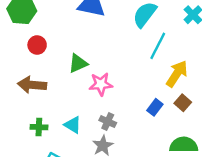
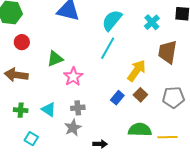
cyan line: (158, 46) -> (108, 48), moved
pink star: (101, 84) -> (73, 77), turned -30
gray cross: (108, 122) -> (78, 108), turned -32

